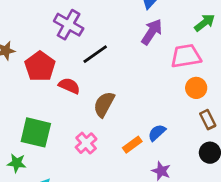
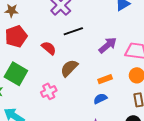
purple arrow: (152, 32) -> (108, 45), moved
red pentagon: (40, 66) -> (16, 36), moved
orange rectangle: (132, 145) -> (105, 79), moved

